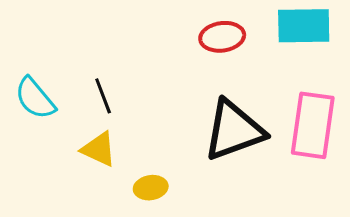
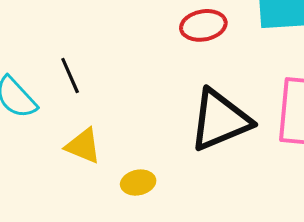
black line: (103, 96) -> (70, 76), moved

